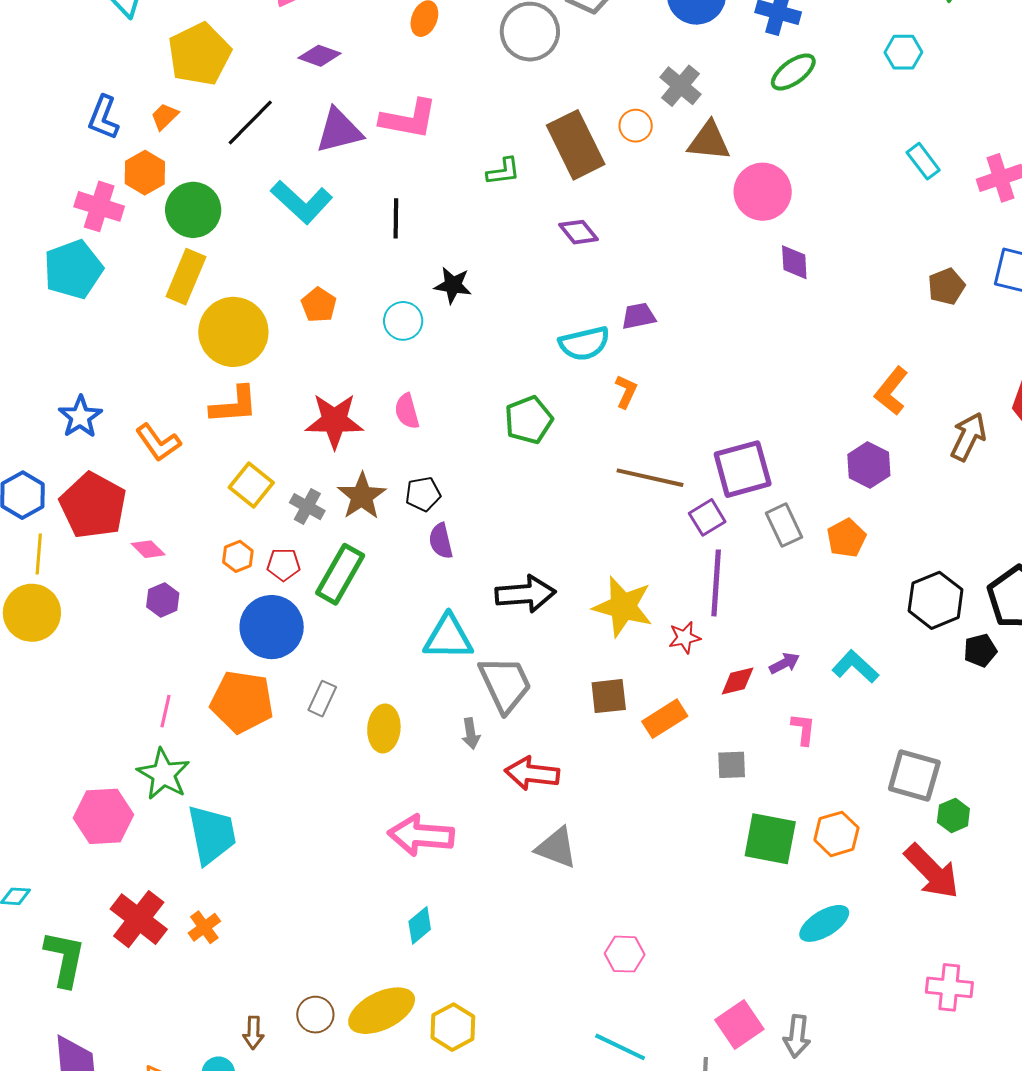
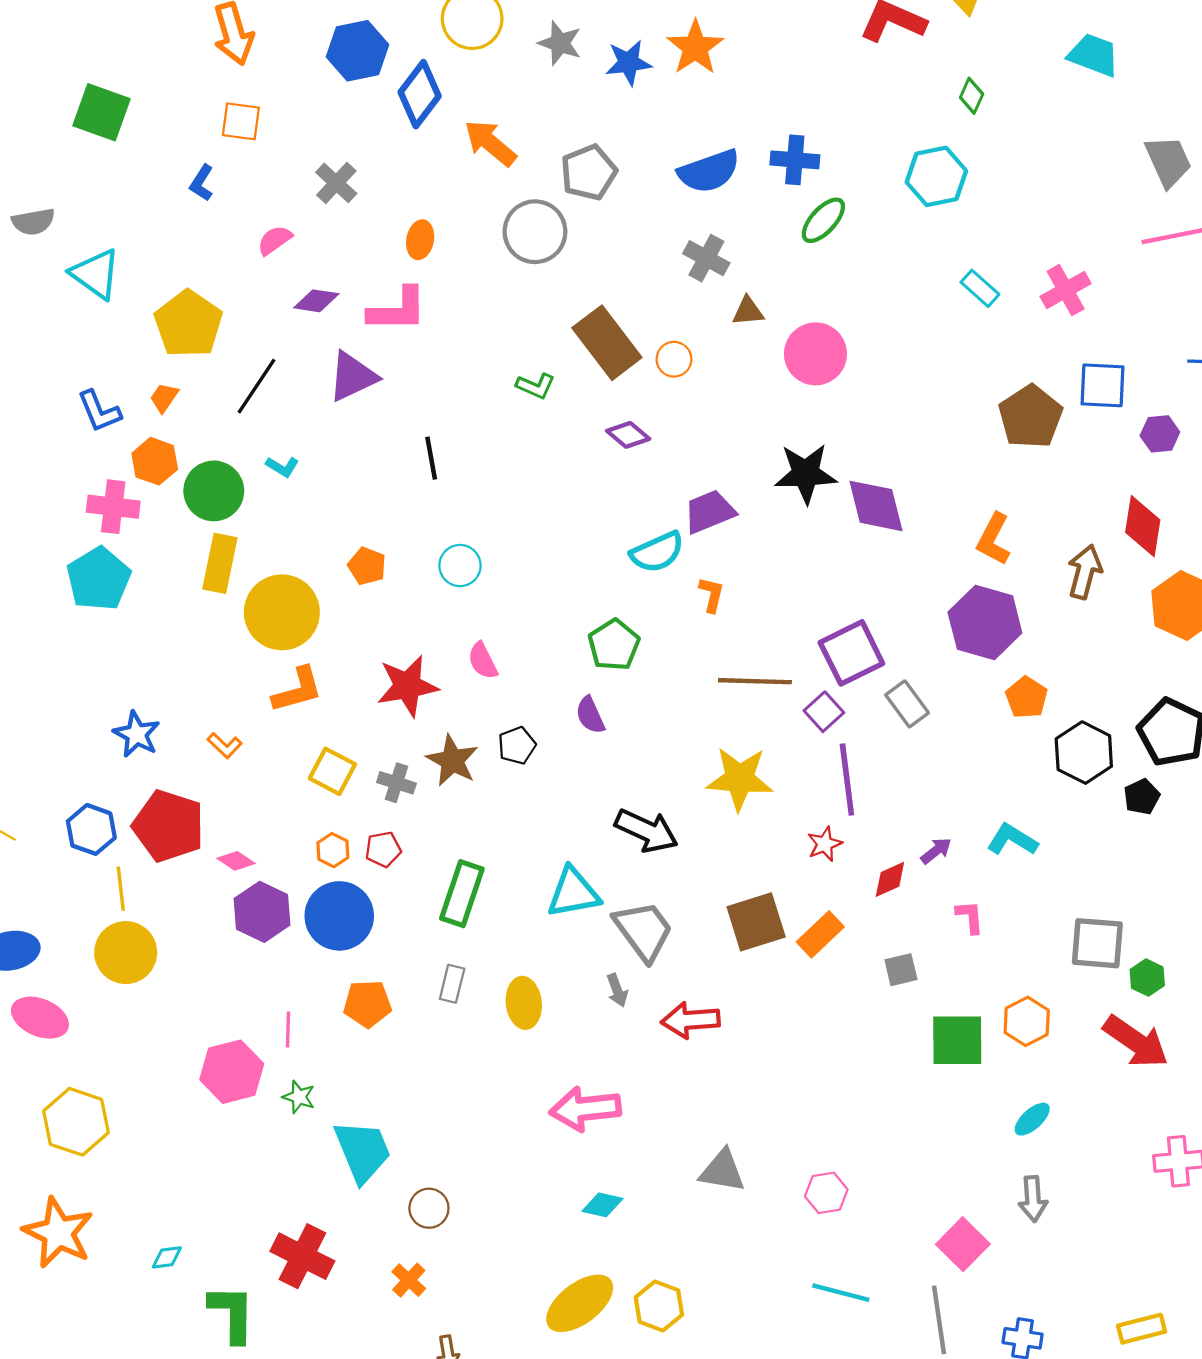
cyan hexagon: (903, 52) -> (936, 176), size x1.5
blue L-shape: (103, 118) -> (99, 411), turned -33
pink L-shape: (409, 119) -> (398, 310), moved
orange circle: (636, 126) -> (674, 359), moved
brown triangle: (709, 141) -> (748, 311), size x0.7
green L-shape: (503, 171) -> (536, 386), turned 42
cyan L-shape: (302, 202) -> (282, 467), moved, size x0.5
purple diamond: (794, 262) -> (876, 506), moved, size x1.6
black star: (453, 285) -> (806, 474), moved, size x1.5
brown pentagon: (946, 286) -> (1030, 417), size x1.6
purple trapezoid: (639, 316) -> (709, 512), size x1.4
orange L-shape: (158, 443) -> (225, 745), size x0.7
purple hexagon: (869, 465) -> (985, 623), size x1.5
orange pentagon: (846, 538) -> (1027, 697), moved
purple semicircle: (441, 541) -> (590, 715), moved
green rectangle: (340, 574) -> (462, 894), moved
black arrow: (525, 594) -> (646, 831), turned 40
purple hexagon: (163, 600) -> (262, 912), size x1.6
yellow star: (623, 607) -> (740, 779), moved
blue circle: (272, 627) -> (339, 916), moved
brown square: (609, 696) -> (756, 922), size x1.4
orange pentagon: (242, 702) -> (367, 1004), size x0.7
green star: (164, 774) -> (299, 1097), size x0.6
pink hexagon: (103, 816) -> (232, 1072), moved
gray triangle: (556, 848) -> (722, 1171), moved
cyan ellipse: (824, 923) -> (1032, 1119), size x0.7
cyan diamond: (420, 925) -> (602, 1205), turned 63
orange cross: (204, 927) -> (409, 1280), moved
brown circle: (315, 1015) -> (429, 1208), moved
gray arrow: (797, 1036) -> (1033, 1199), moved

